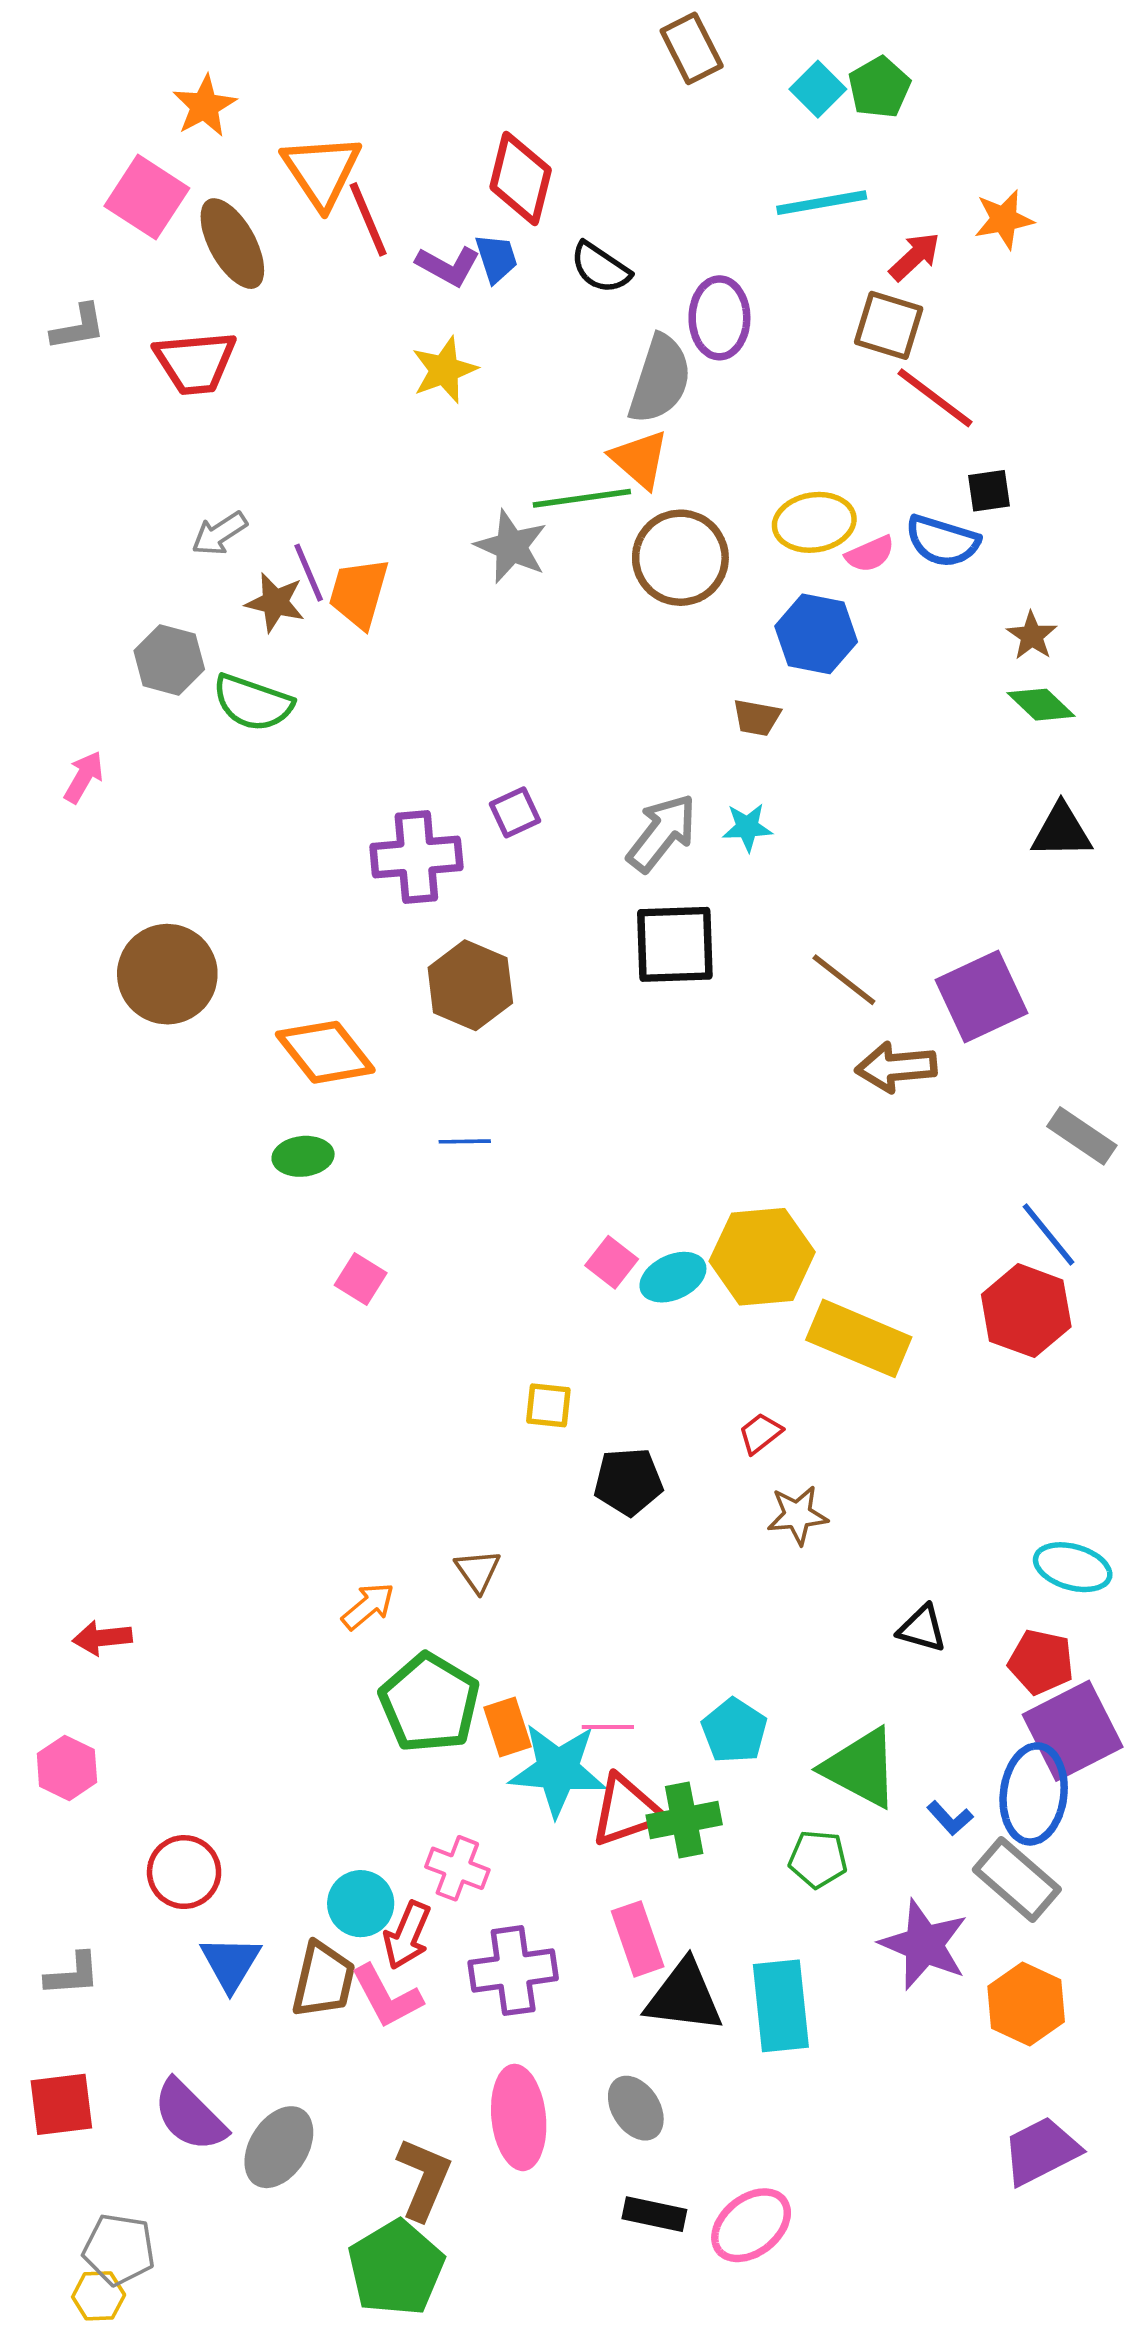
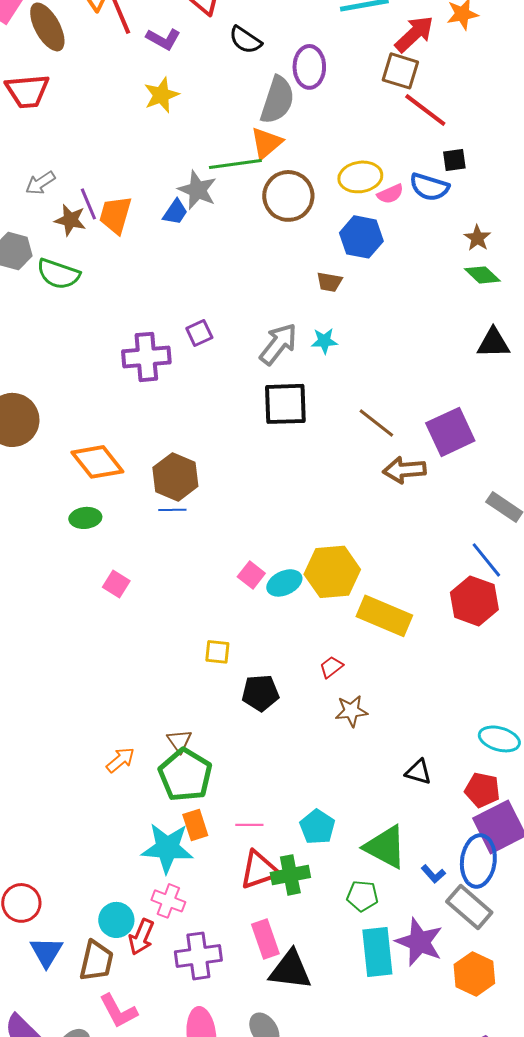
red arrow: (915, 257) -> (414, 34), size x1.4
blue trapezoid: (496, 258) -> (175, 212), moved, turned 52
orange triangle: (639, 459) -> (266, 143), turned 39
brown hexagon: (470, 985) -> (175, 477), moved
green pentagon: (429, 1703) -> (185, 775), moved
cyan star: (558, 1770) -> (167, 848), moved
pink L-shape: (387, 1997) -> (118, 1011), moved
cyan rectangle: (781, 2006) -> (377, 952), moved

